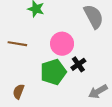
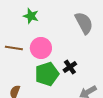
pink circle: (62, 44) -> (41, 48), moved

